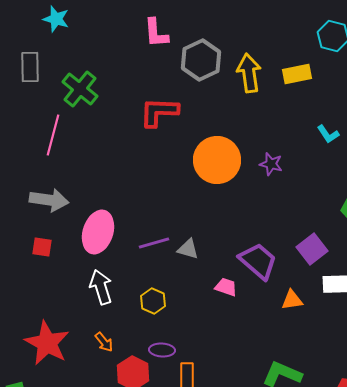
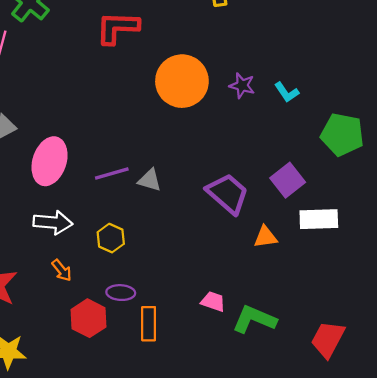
cyan L-shape: (328, 134) -> (287, 92), moved
white arrow: (101, 287) -> (53, 222), turned 112
pink trapezoid: (226, 287) -> (213, 301), moved
orange arrow: (104, 342) -> (62, 270), moved

